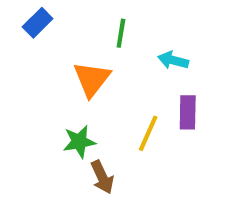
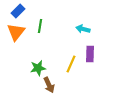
green line: (121, 33) -> (40, 26), moved
orange triangle: (92, 79) -> (16, 32), moved

